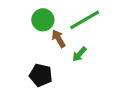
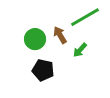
green circle: (43, 20) -> (35, 39), moved

